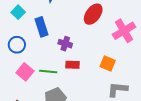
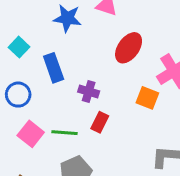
orange square: (108, 64) -> (147, 98), moved
red rectangle: (72, 65) -> (100, 122), turned -64

